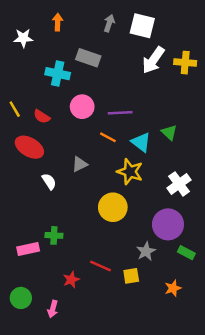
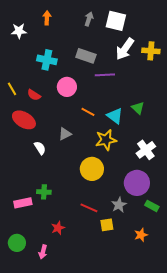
gray rectangle: (88, 58) -> (86, 56), moved
purple line: (120, 113) -> (105, 75), moved
yellow star: (130, 172) -> (106, 140), turned -30
red line: (101, 266) -> (89, 208), moved

